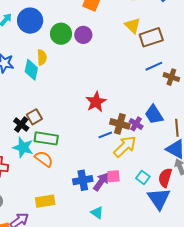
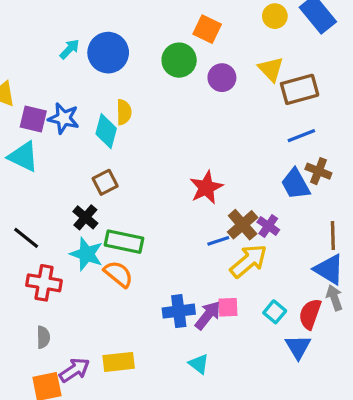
green circle: (61, 34) -> (179, 60), moved
purple circle: (83, 35) -> (222, 78), moved
brown cross: (171, 77) -> (318, 171), moved
blue trapezoid: (154, 115) -> (295, 184), moved
brown square: (34, 117) -> (105, 182), moved
brown cross: (120, 124) -> (243, 225), turned 30
blue triangle: (159, 199) -> (298, 347), size x0.7
yellow rectangle: (45, 201) -> (119, 362), moved

